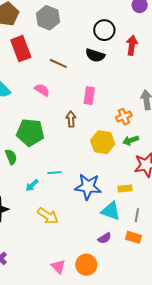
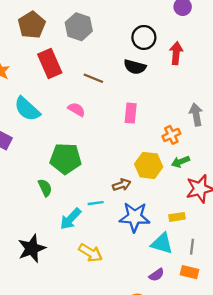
brown arrow: (71, 119) -> (122, 185), moved, turned 77
cyan arrow: (32, 185) -> (71, 219), size x1.5

